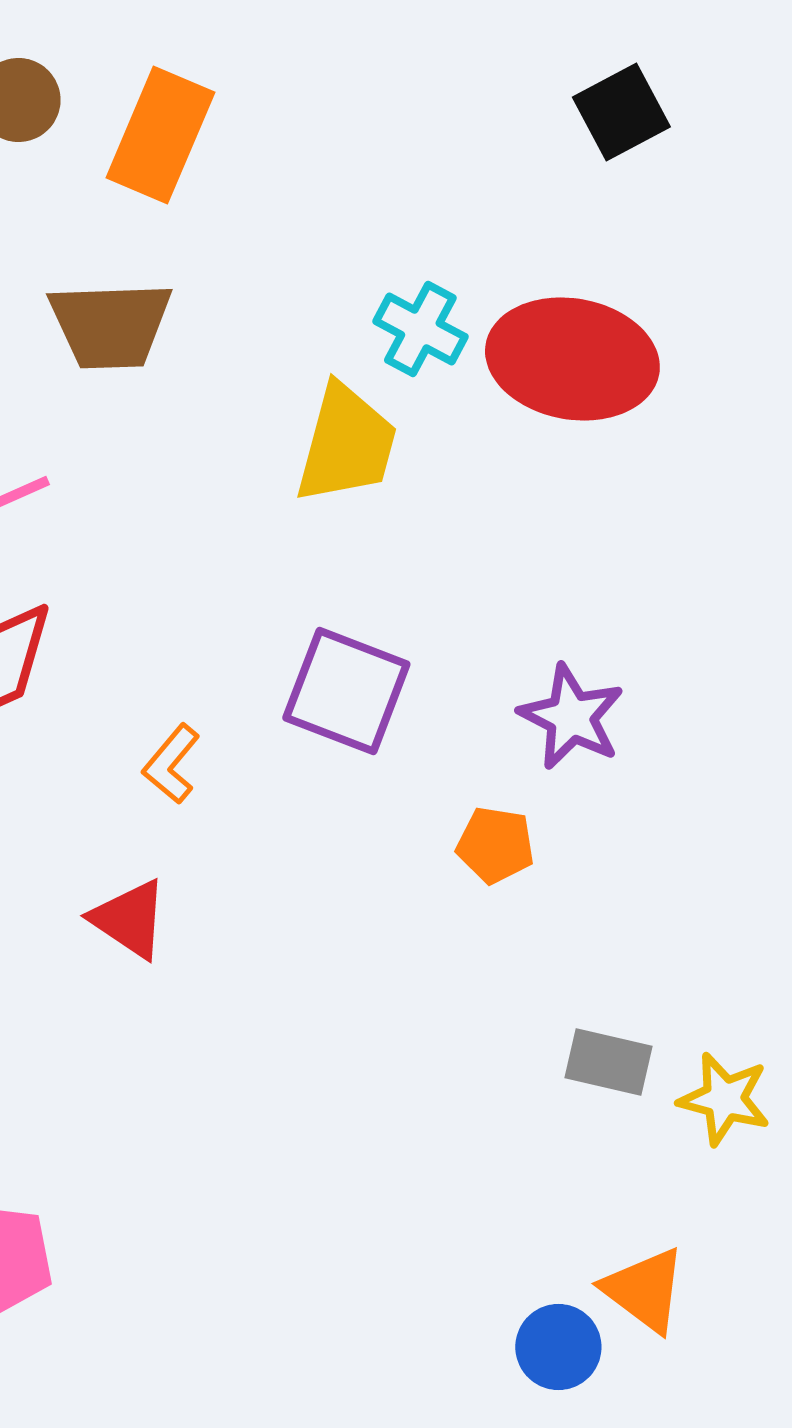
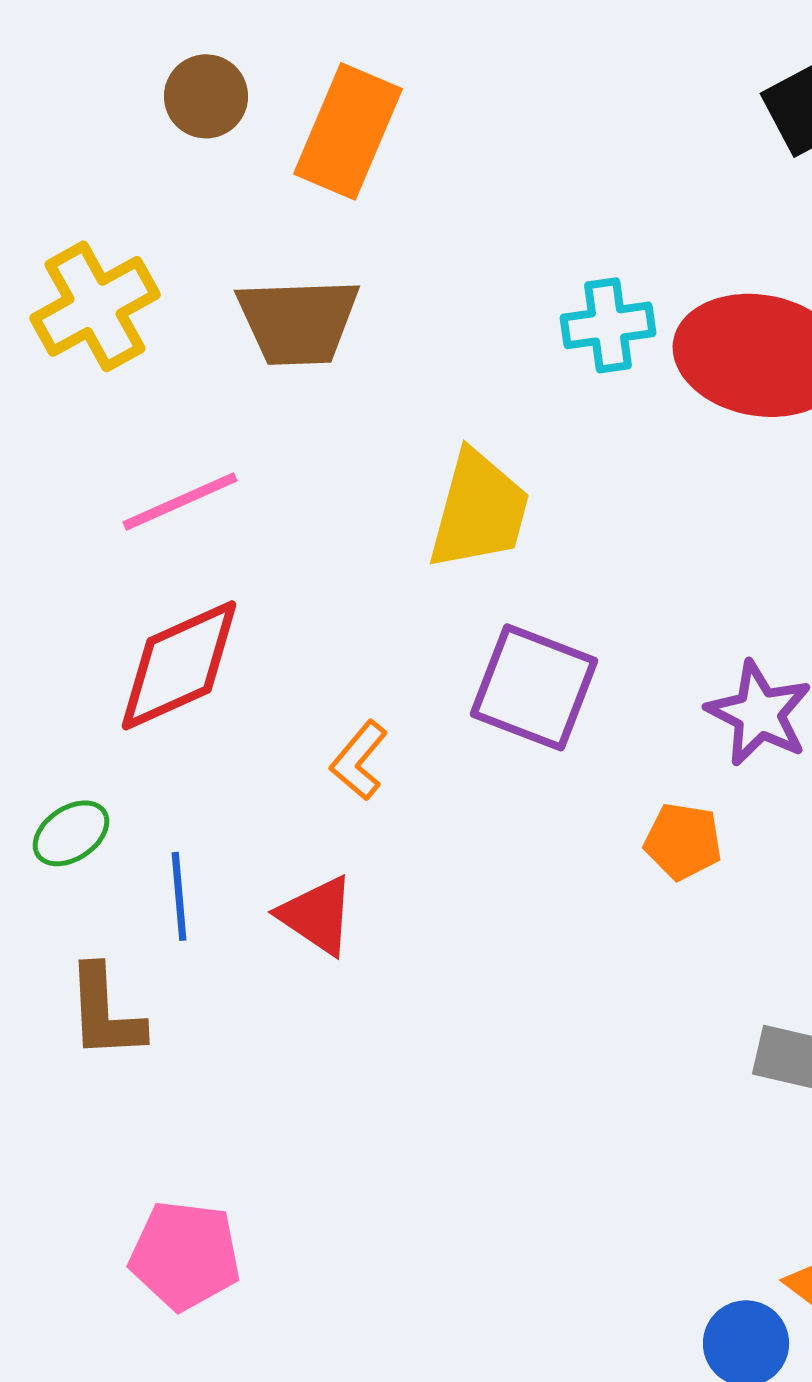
cyan cross: (420, 329) -> (608, 325), turned -36
yellow trapezoid: (346, 444) -> (479, 510), moved

